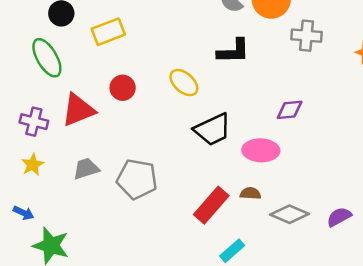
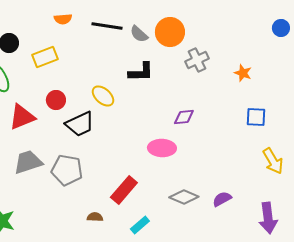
gray cross: (306, 36) -> (197, 60), turned -30
black trapezoid: (213, 129) -> (80, 124), moved
gray trapezoid: (86, 169) -> (28, 162), size x1.4
brown semicircle: (250, 193) -> (95, 217), moved

